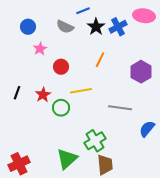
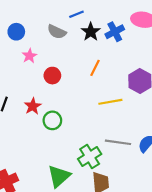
yellow line: (81, 91) -> (110, 102), moved
gray line: (120, 108) -> (118, 142), moved

